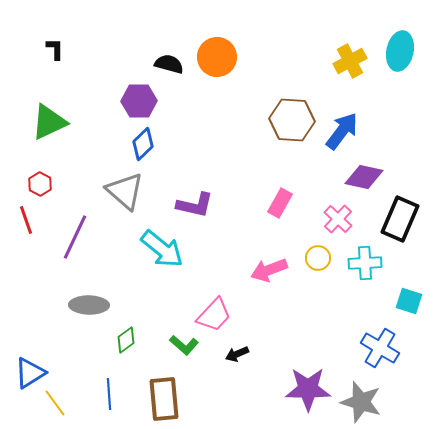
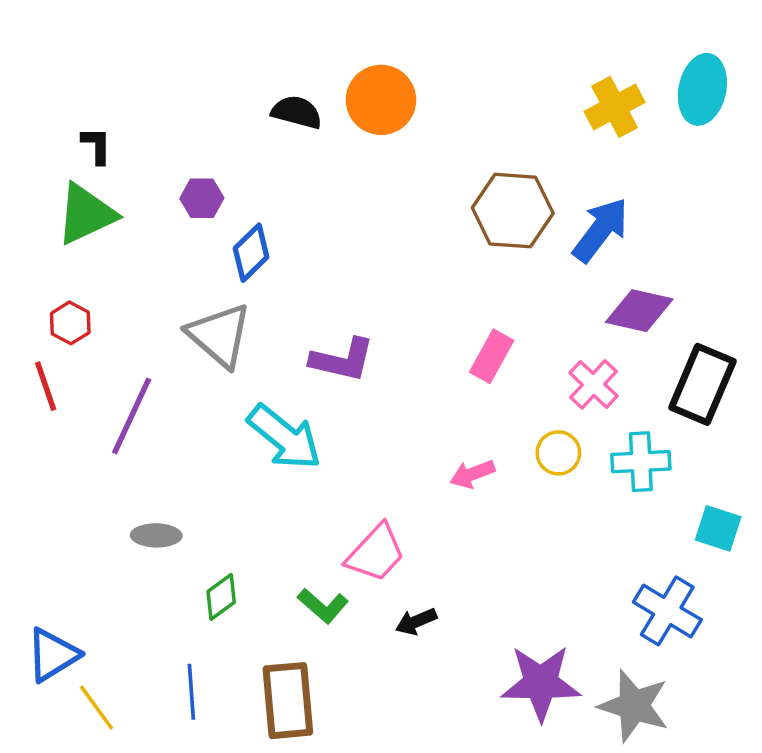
black L-shape: (55, 49) -> (96, 146), moved
purple hexagon: (139, 101) -> (202, 198), moved, size x0.7
pink arrow: (269, 270) -> (472, 474), size x0.7
gray ellipse: (89, 305) -> (156, 535), size x0.7

